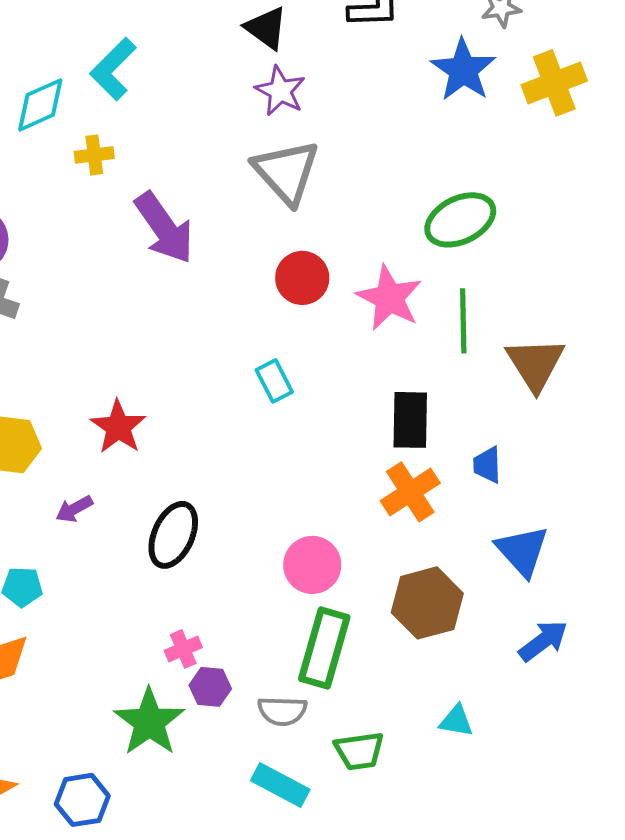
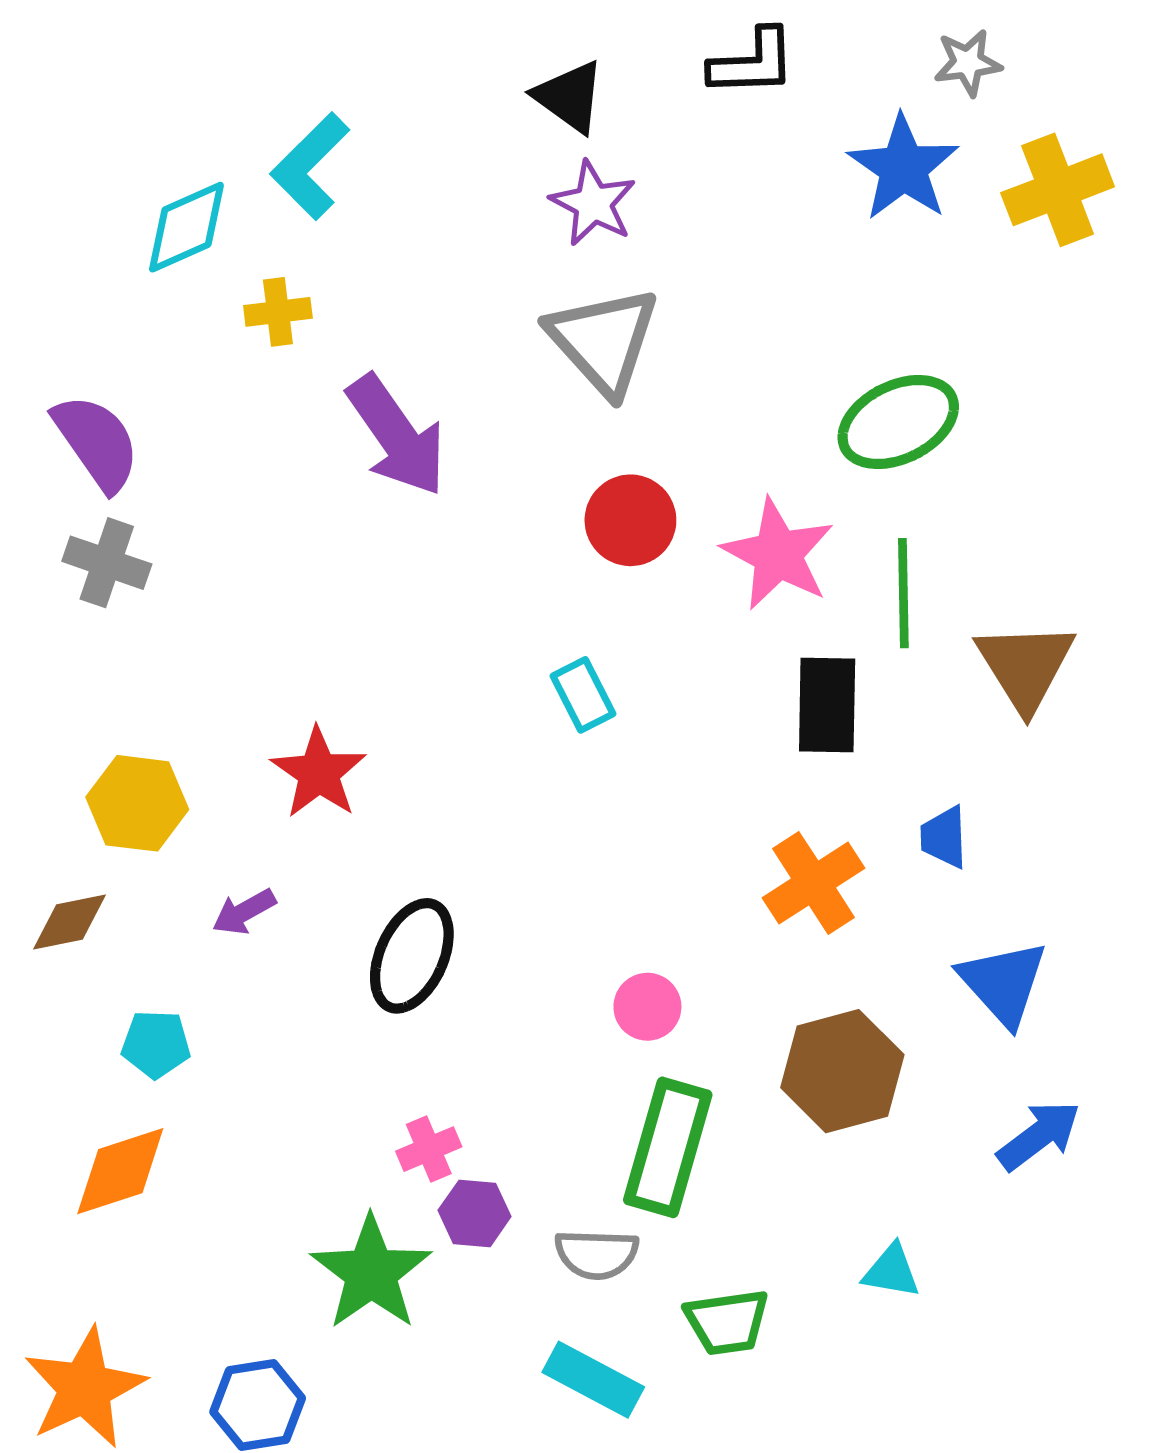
black rectangle: (410, 420) -> (827, 705), moved
pink circle: (312, 565) -> (647, 1007), size x0.7

